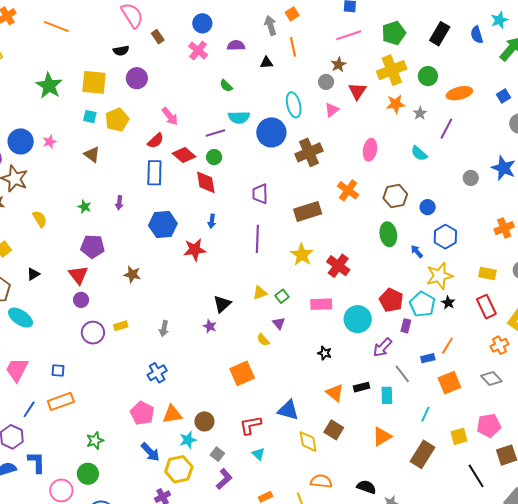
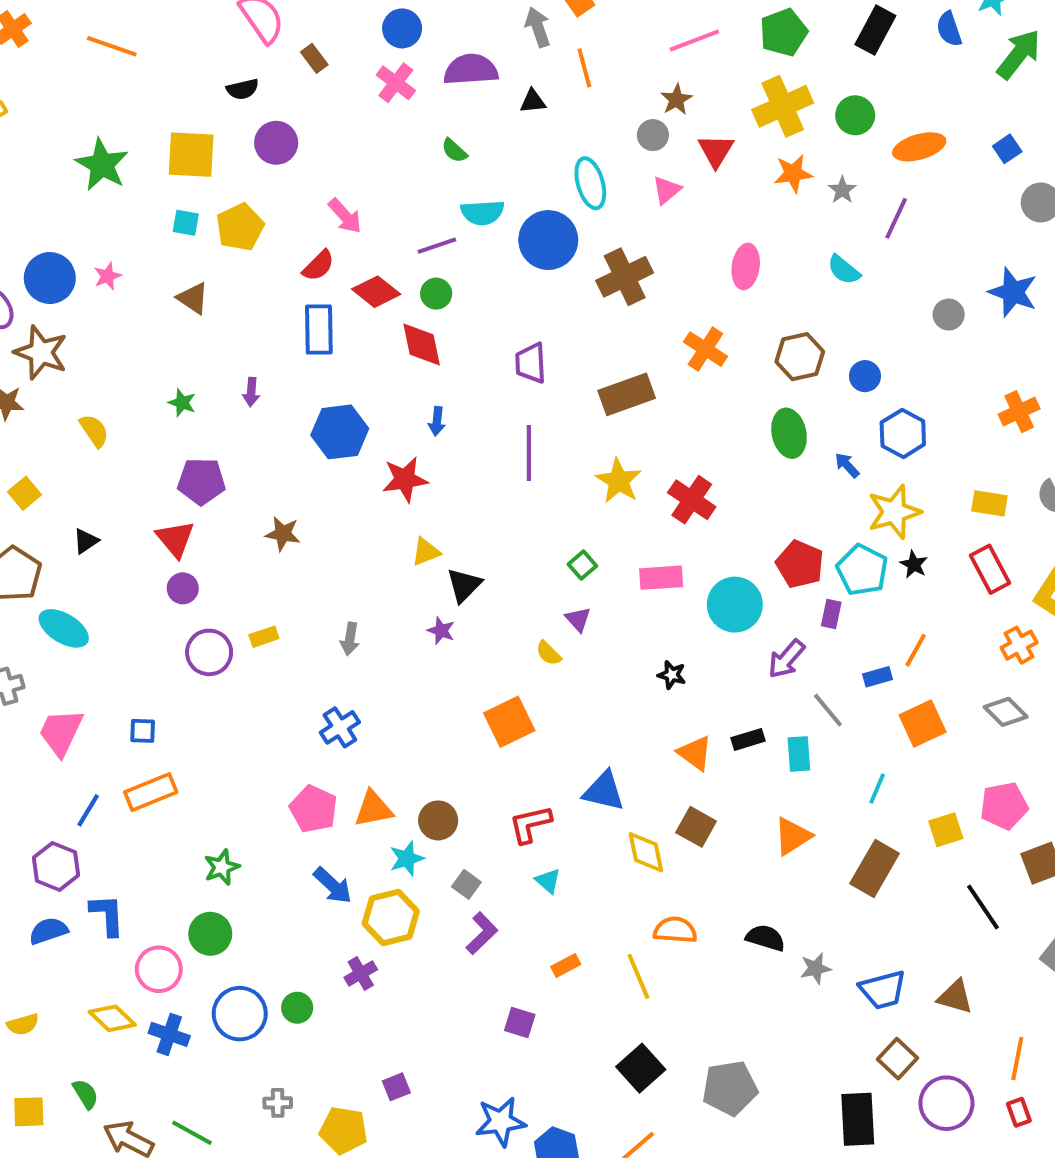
purple semicircle: (236, 45) -> (471, 70), size x1.5
yellow triangle: (260, 293) -> (426, 552), moved

